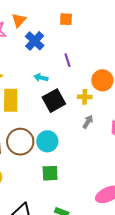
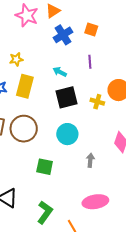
orange square: (66, 19) -> (91, 30), moved
gray arrow: (88, 122) -> (90, 160), moved, turned -40
cyan circle: (47, 141) -> (67, 134), moved

